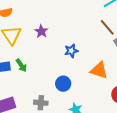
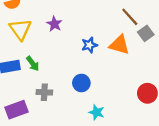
orange triangle: (99, 70) -> (119, 45), moved
gray cross: (41, 103) -> (44, 92), moved

